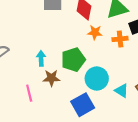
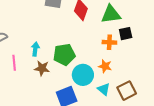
orange star: (95, 32) -> (105, 66), moved
pink line: (29, 93) -> (14, 63), moved

